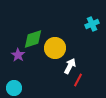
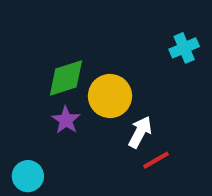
purple star: (18, 55) -> (66, 120), moved
red line: (78, 80) -> (156, 160), turned 32

